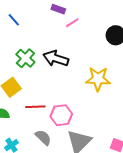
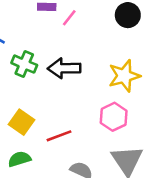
green cross: (25, 58) -> (24, 64), moved
pink hexagon: (61, 115) -> (114, 117), moved

